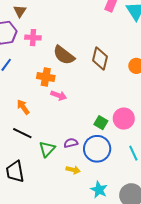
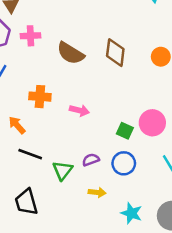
orange cross: (46, 77) -> (40, 97), moved
pink arrow: (59, 95) -> (79, 110), moved
orange arrow: (23, 107) -> (17, 125), moved
blue circle: (97, 149) -> (124, 163), size x0.7

